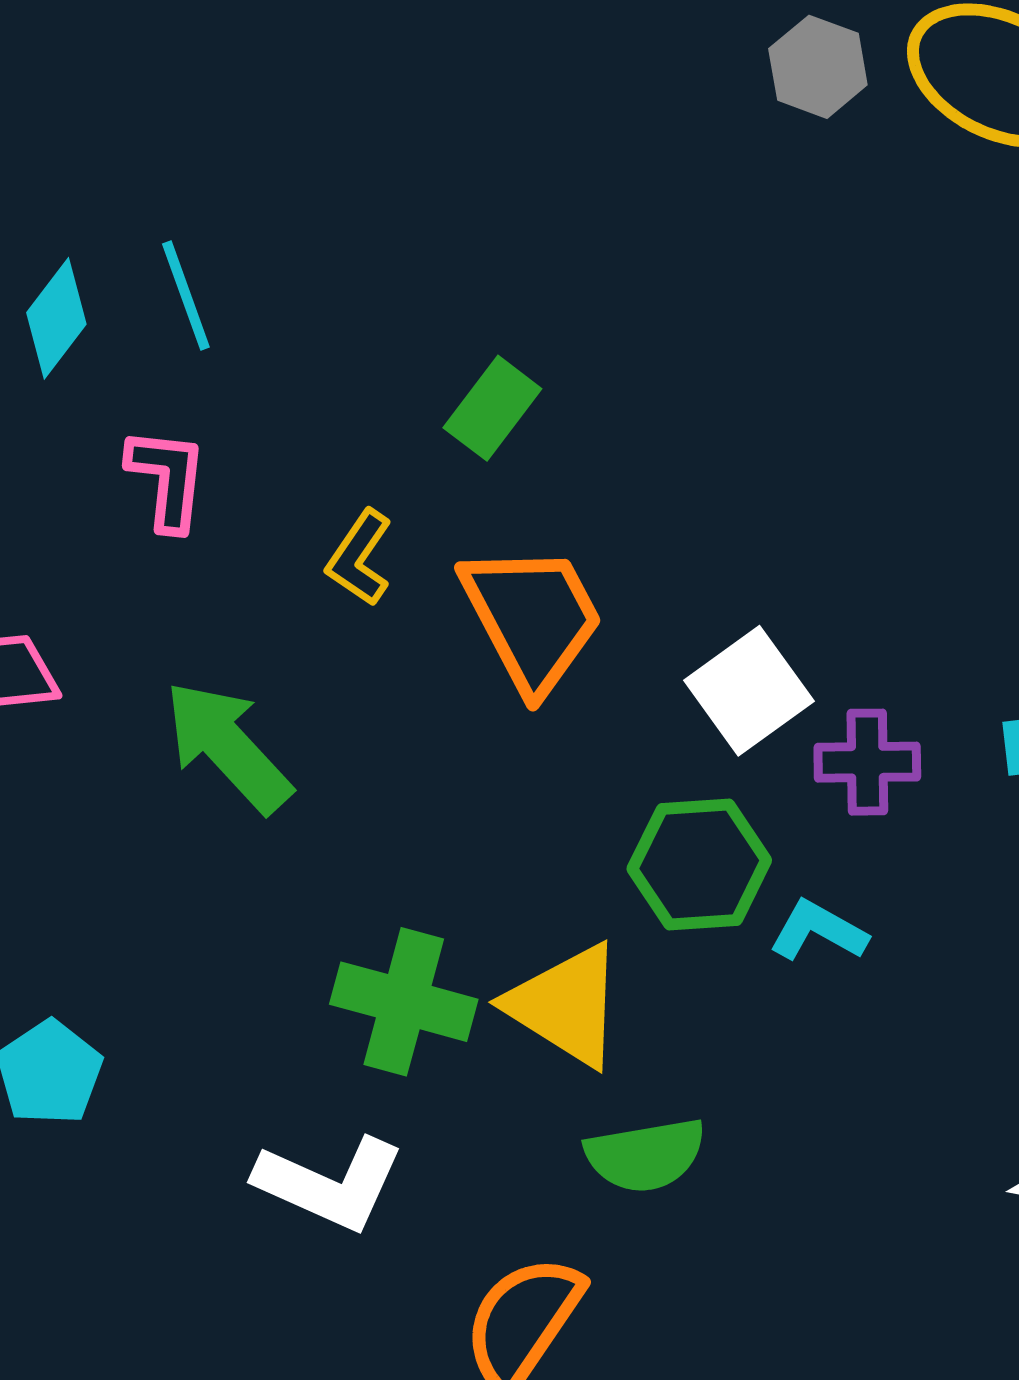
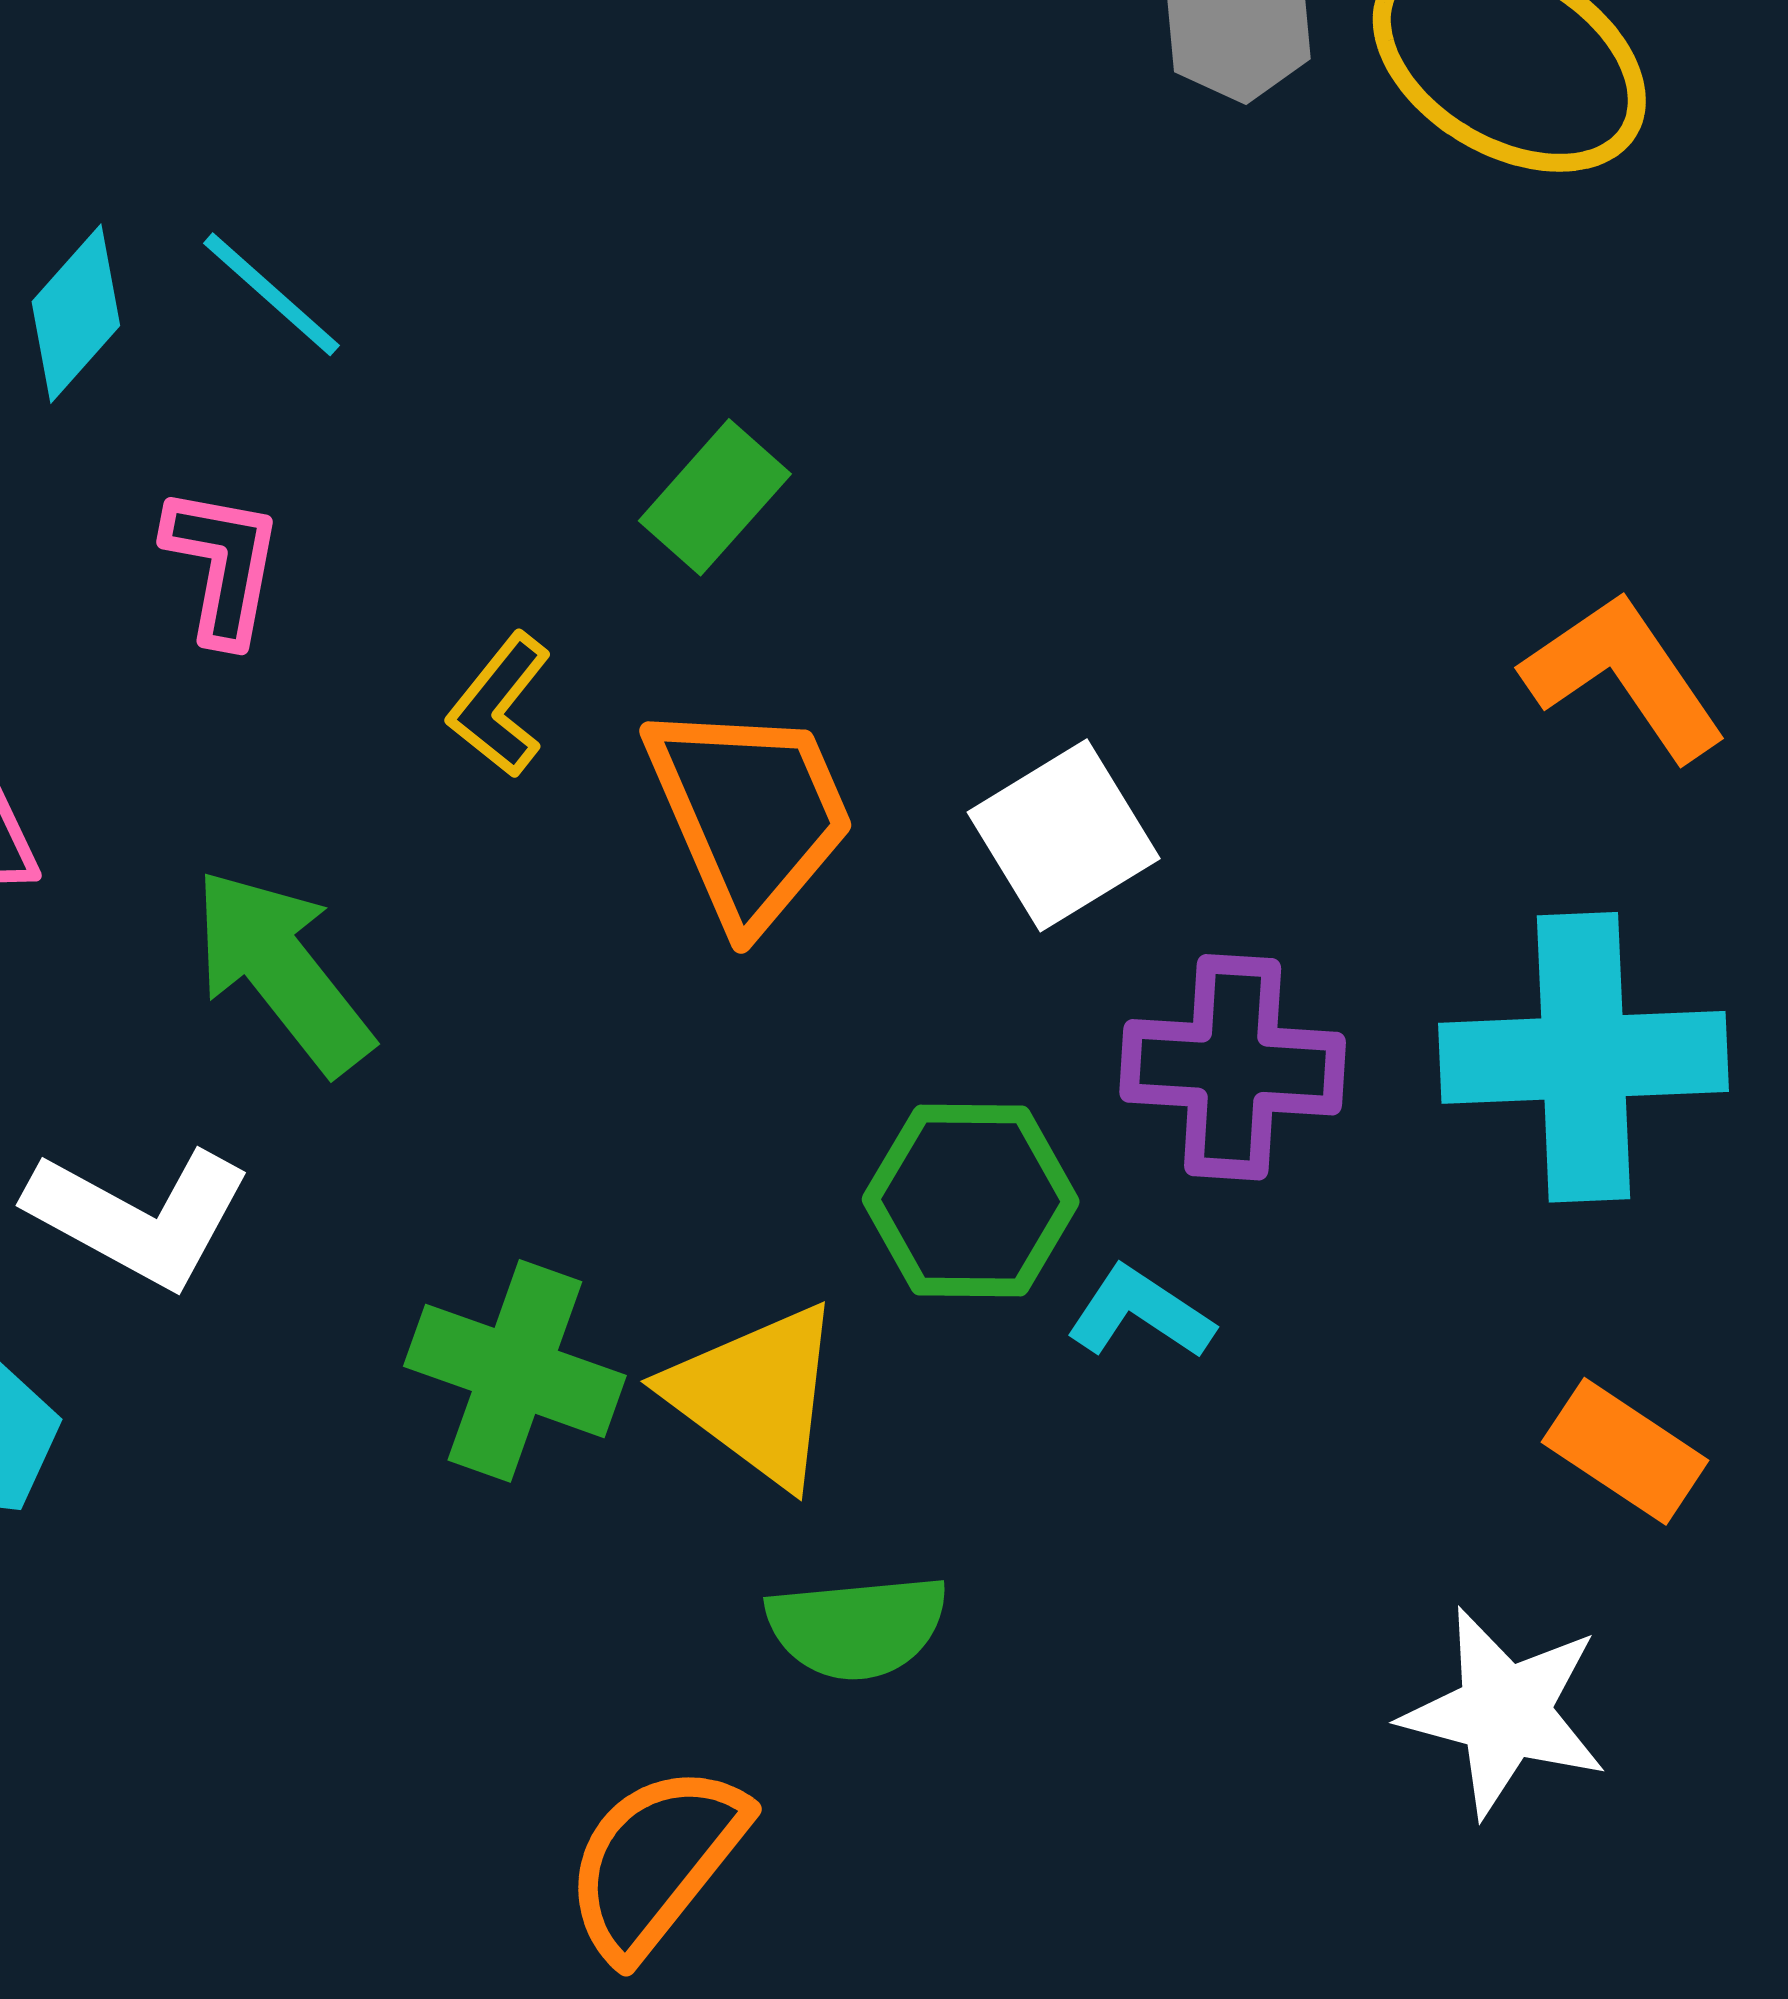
cyan line: (186, 295) -> (271, 294), turned -33
white square: (749, 691) -> (1064, 835), moved
purple cross: (867, 762) -> (1233, 1067), size x1.4
white L-shape: (330, 1184) -> (139, 1217), moved

